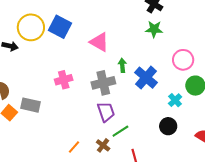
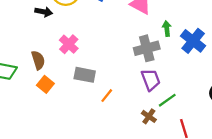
pink cross: (64, 80) -> (69, 44), moved, turned -30
gray rectangle: (31, 105) -> (85, 75), moved
orange line: (74, 147) -> (107, 96), moved

